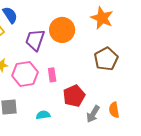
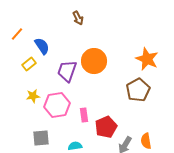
orange star: (102, 18) -> (147, 59), moved
pink rectangle: (52, 75) -> (84, 115), moved

